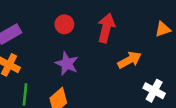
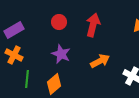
orange arrow: (130, 60) -> (100, 61), moved

